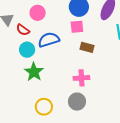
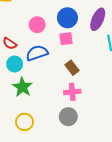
pink circle: (38, 13) -> (37, 25), moved
brown rectangle: (87, 47) -> (72, 68), moved, turned 40
yellow circle: (44, 107) -> (25, 122), moved

